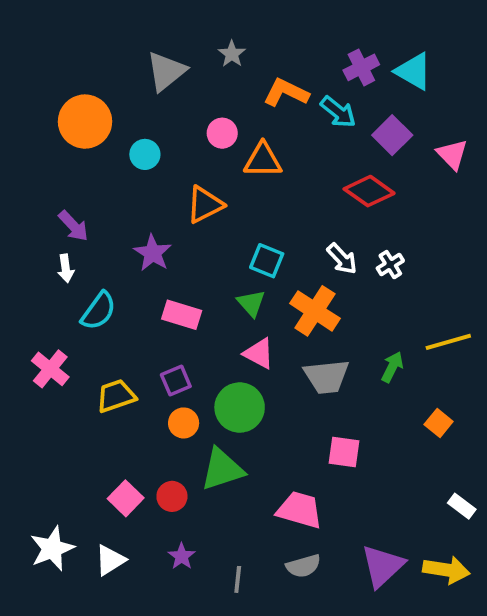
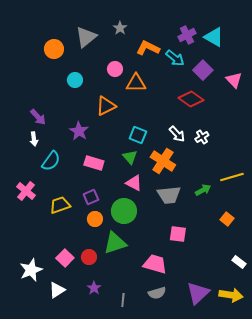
orange circle: (85, 122) -> (54, 49), moved, size x0.7
green arrow: (392, 367) -> (203, 190), turned 35
white star: (52, 549) -> (31, 270), moved

